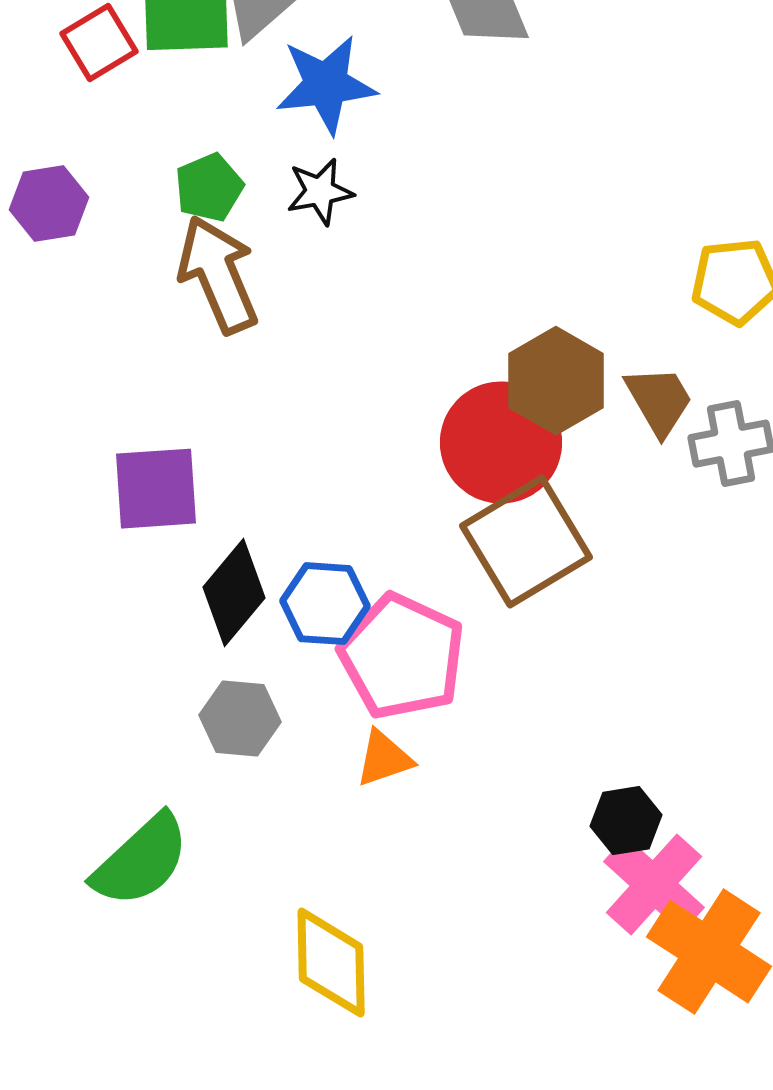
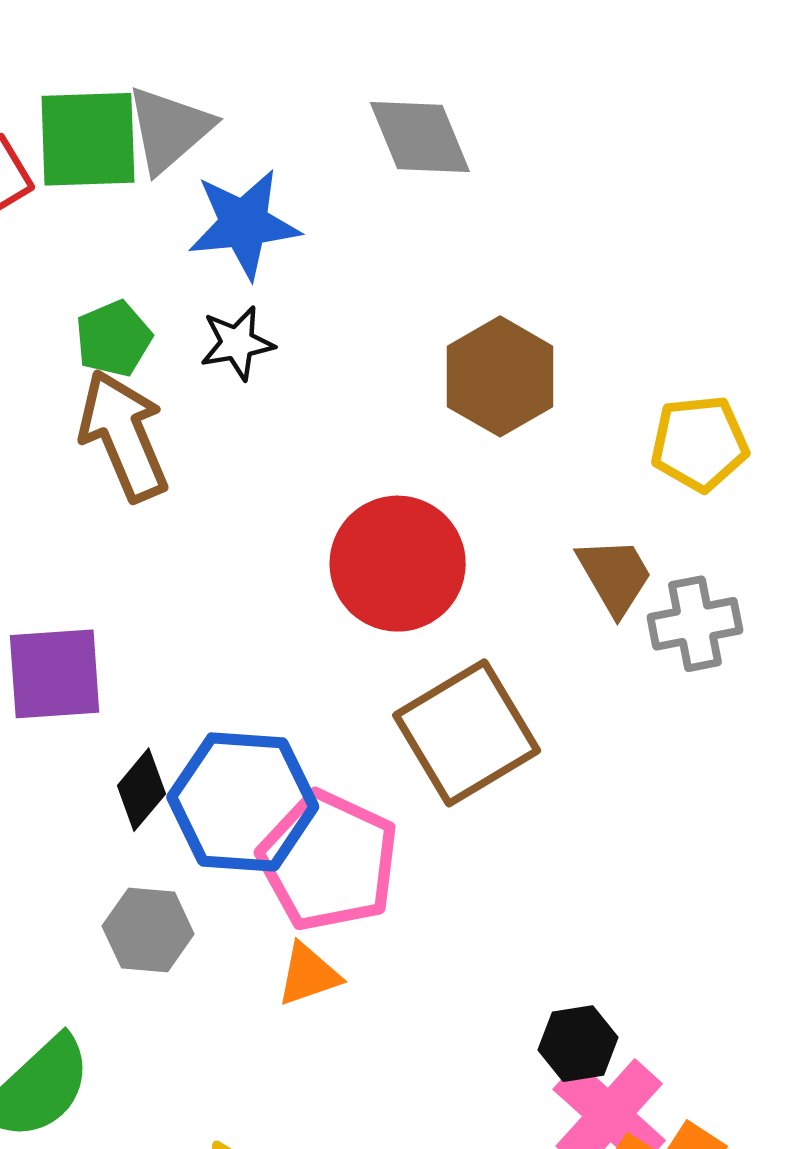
brown hexagon: (556, 381) -> (500, 376), moved
red circle: (501, 443) -> (398, 564), moved
black diamond: (234, 593) -> (141, 790), size x0.7
blue hexagon: (325, 604) -> (243, 802), size x1.5

